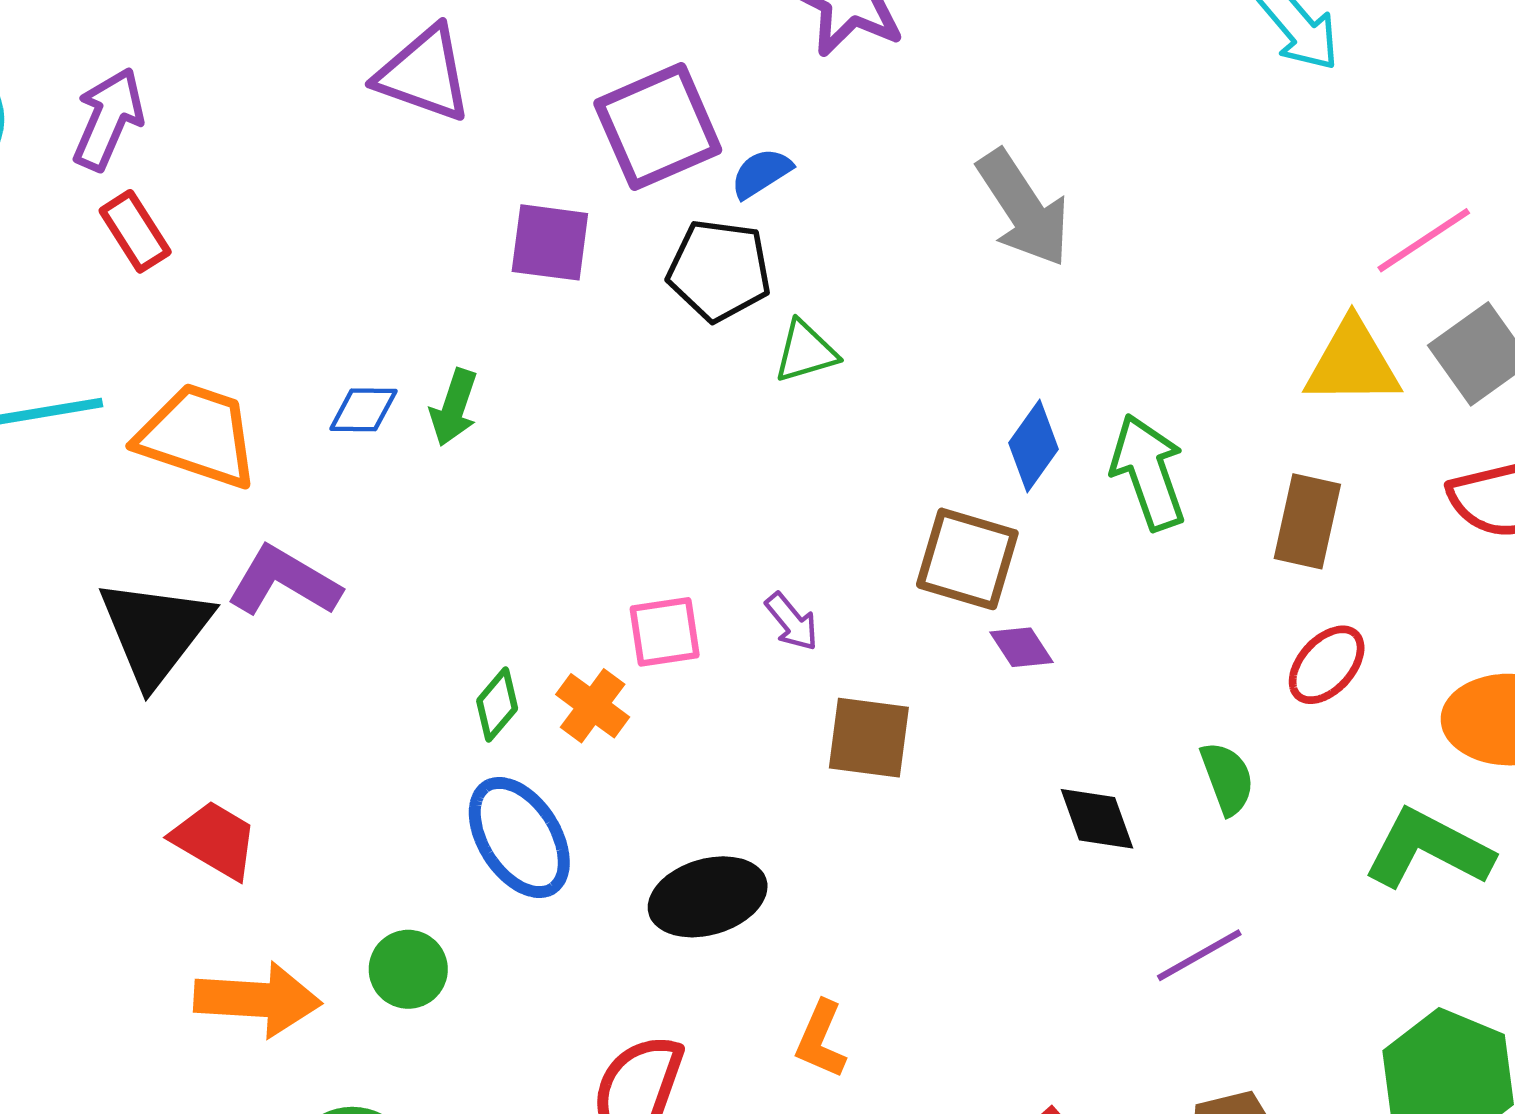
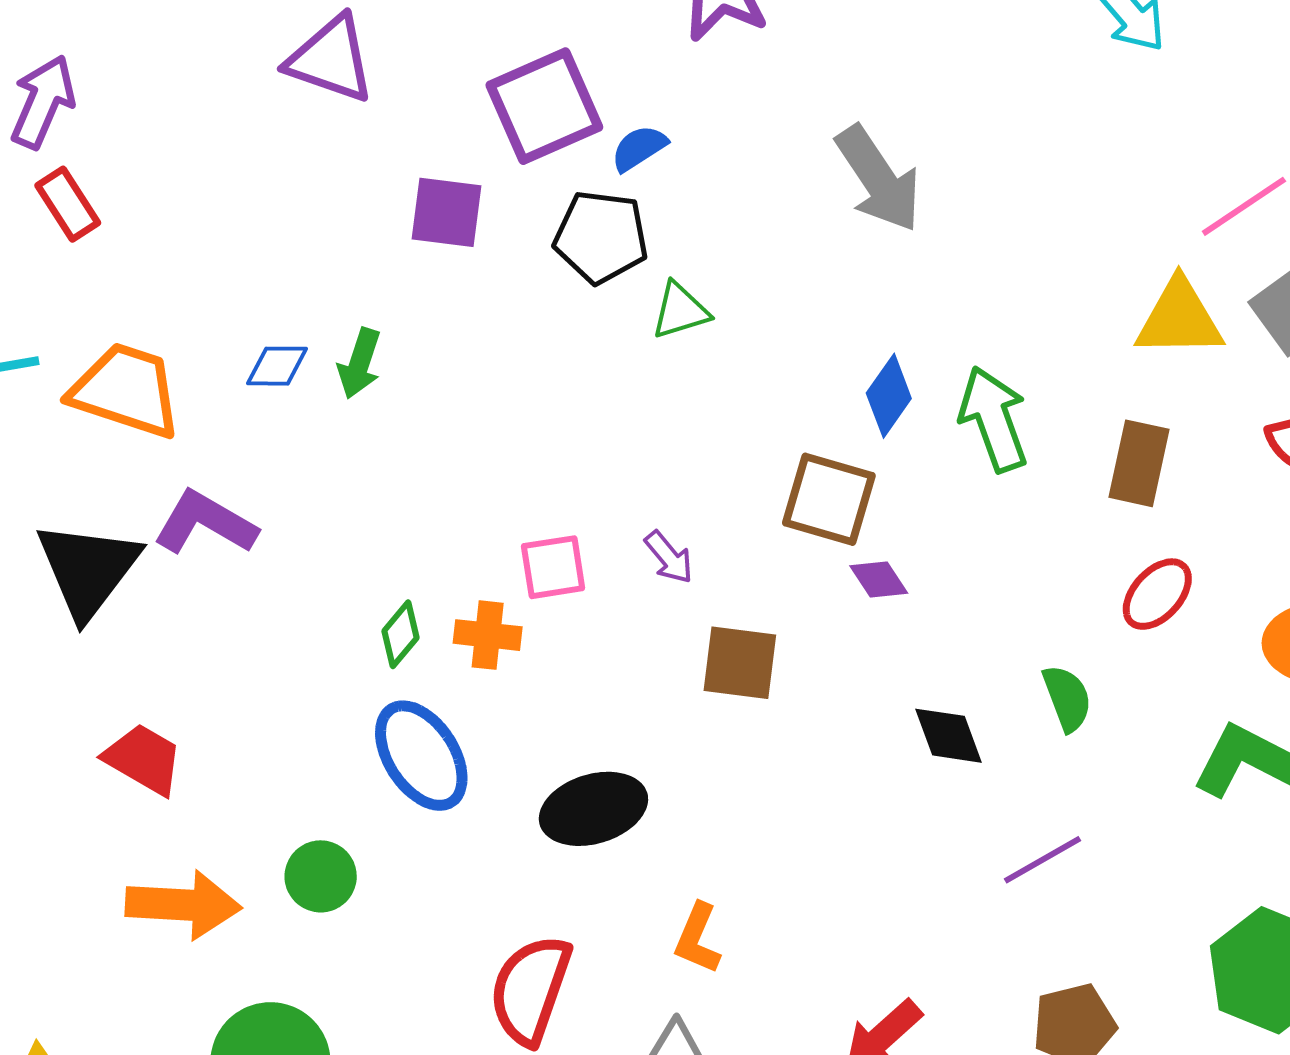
orange cross: (593, 706) -> (488, 635), turned -30

